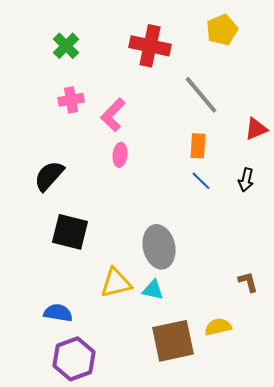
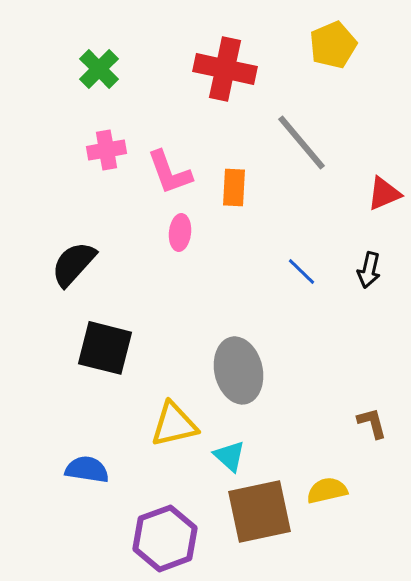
pink L-shape: (113, 115) -> (170, 172), turned -64
orange rectangle: (198, 146) -> (234, 187), moved
cyan triangle: (153, 290) -> (230, 456), moved, turned 30
purple hexagon: (74, 359) -> (165, 538), moved

